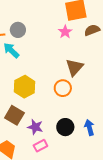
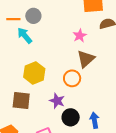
pink star: (65, 32) -> (80, 36), moved
brown square: (14, 115) -> (21, 100), turned -30
purple star: (35, 127) -> (57, 101), moved

